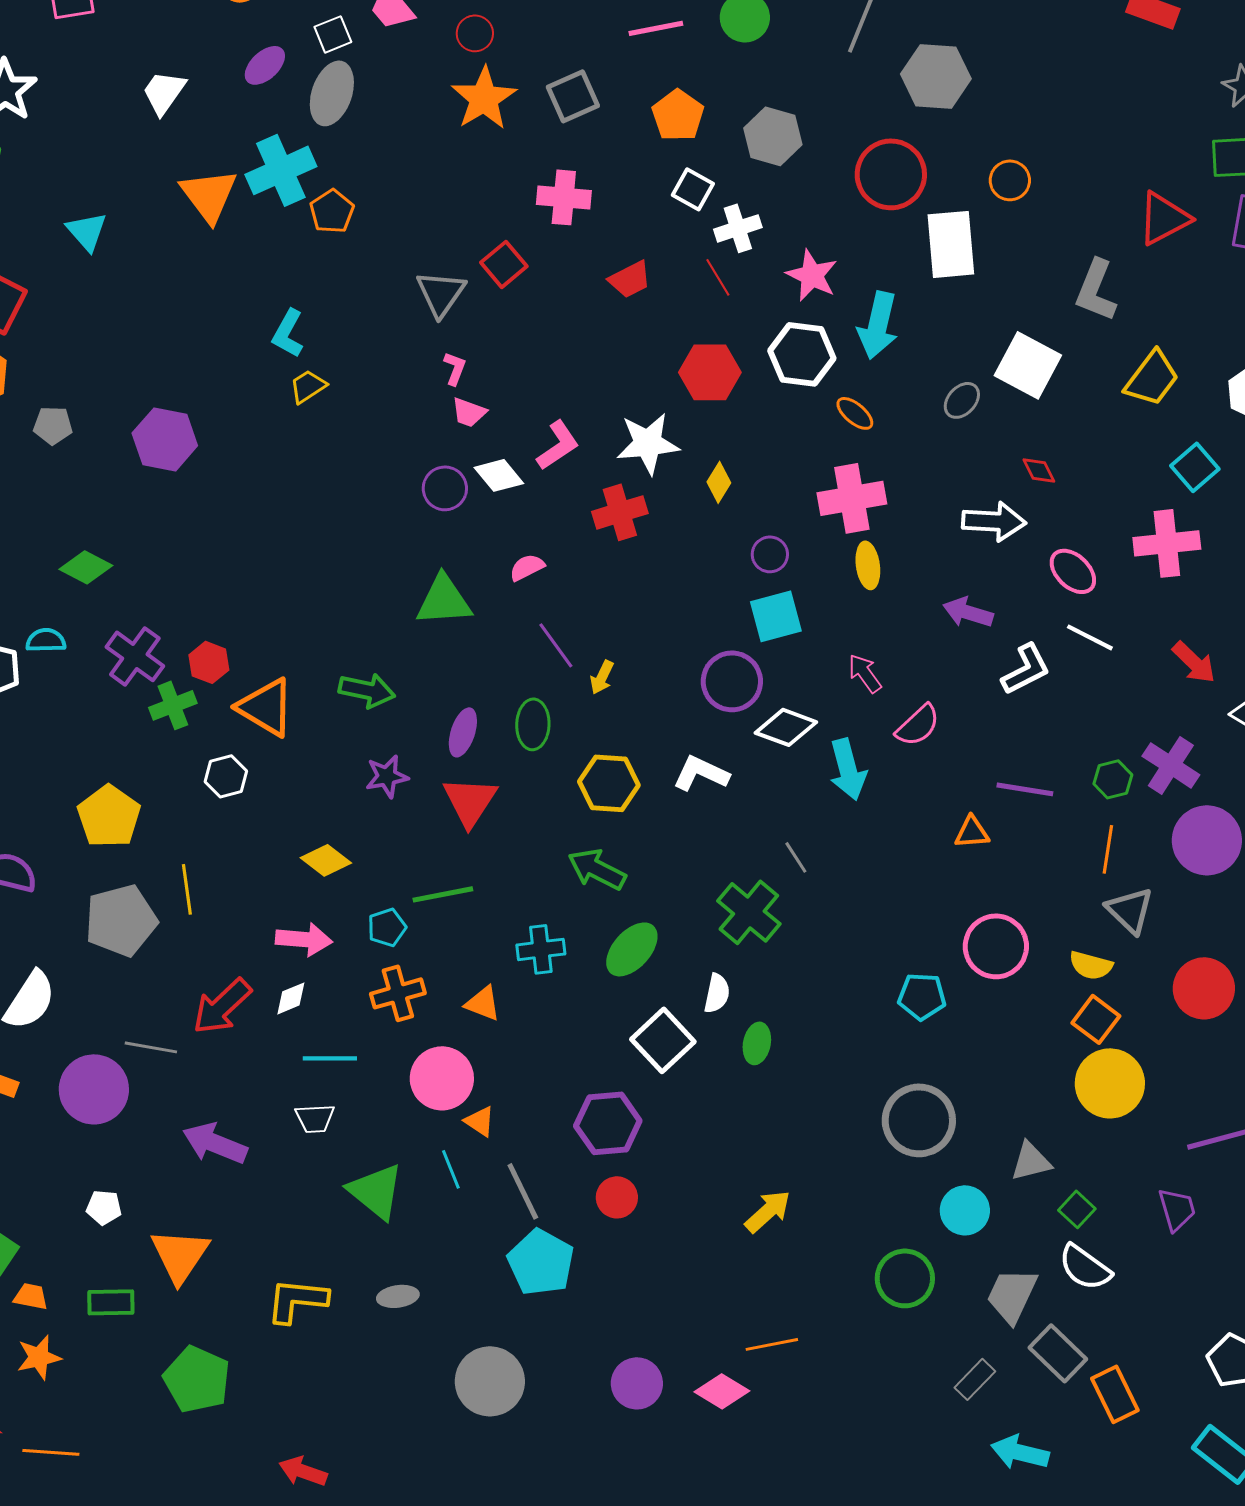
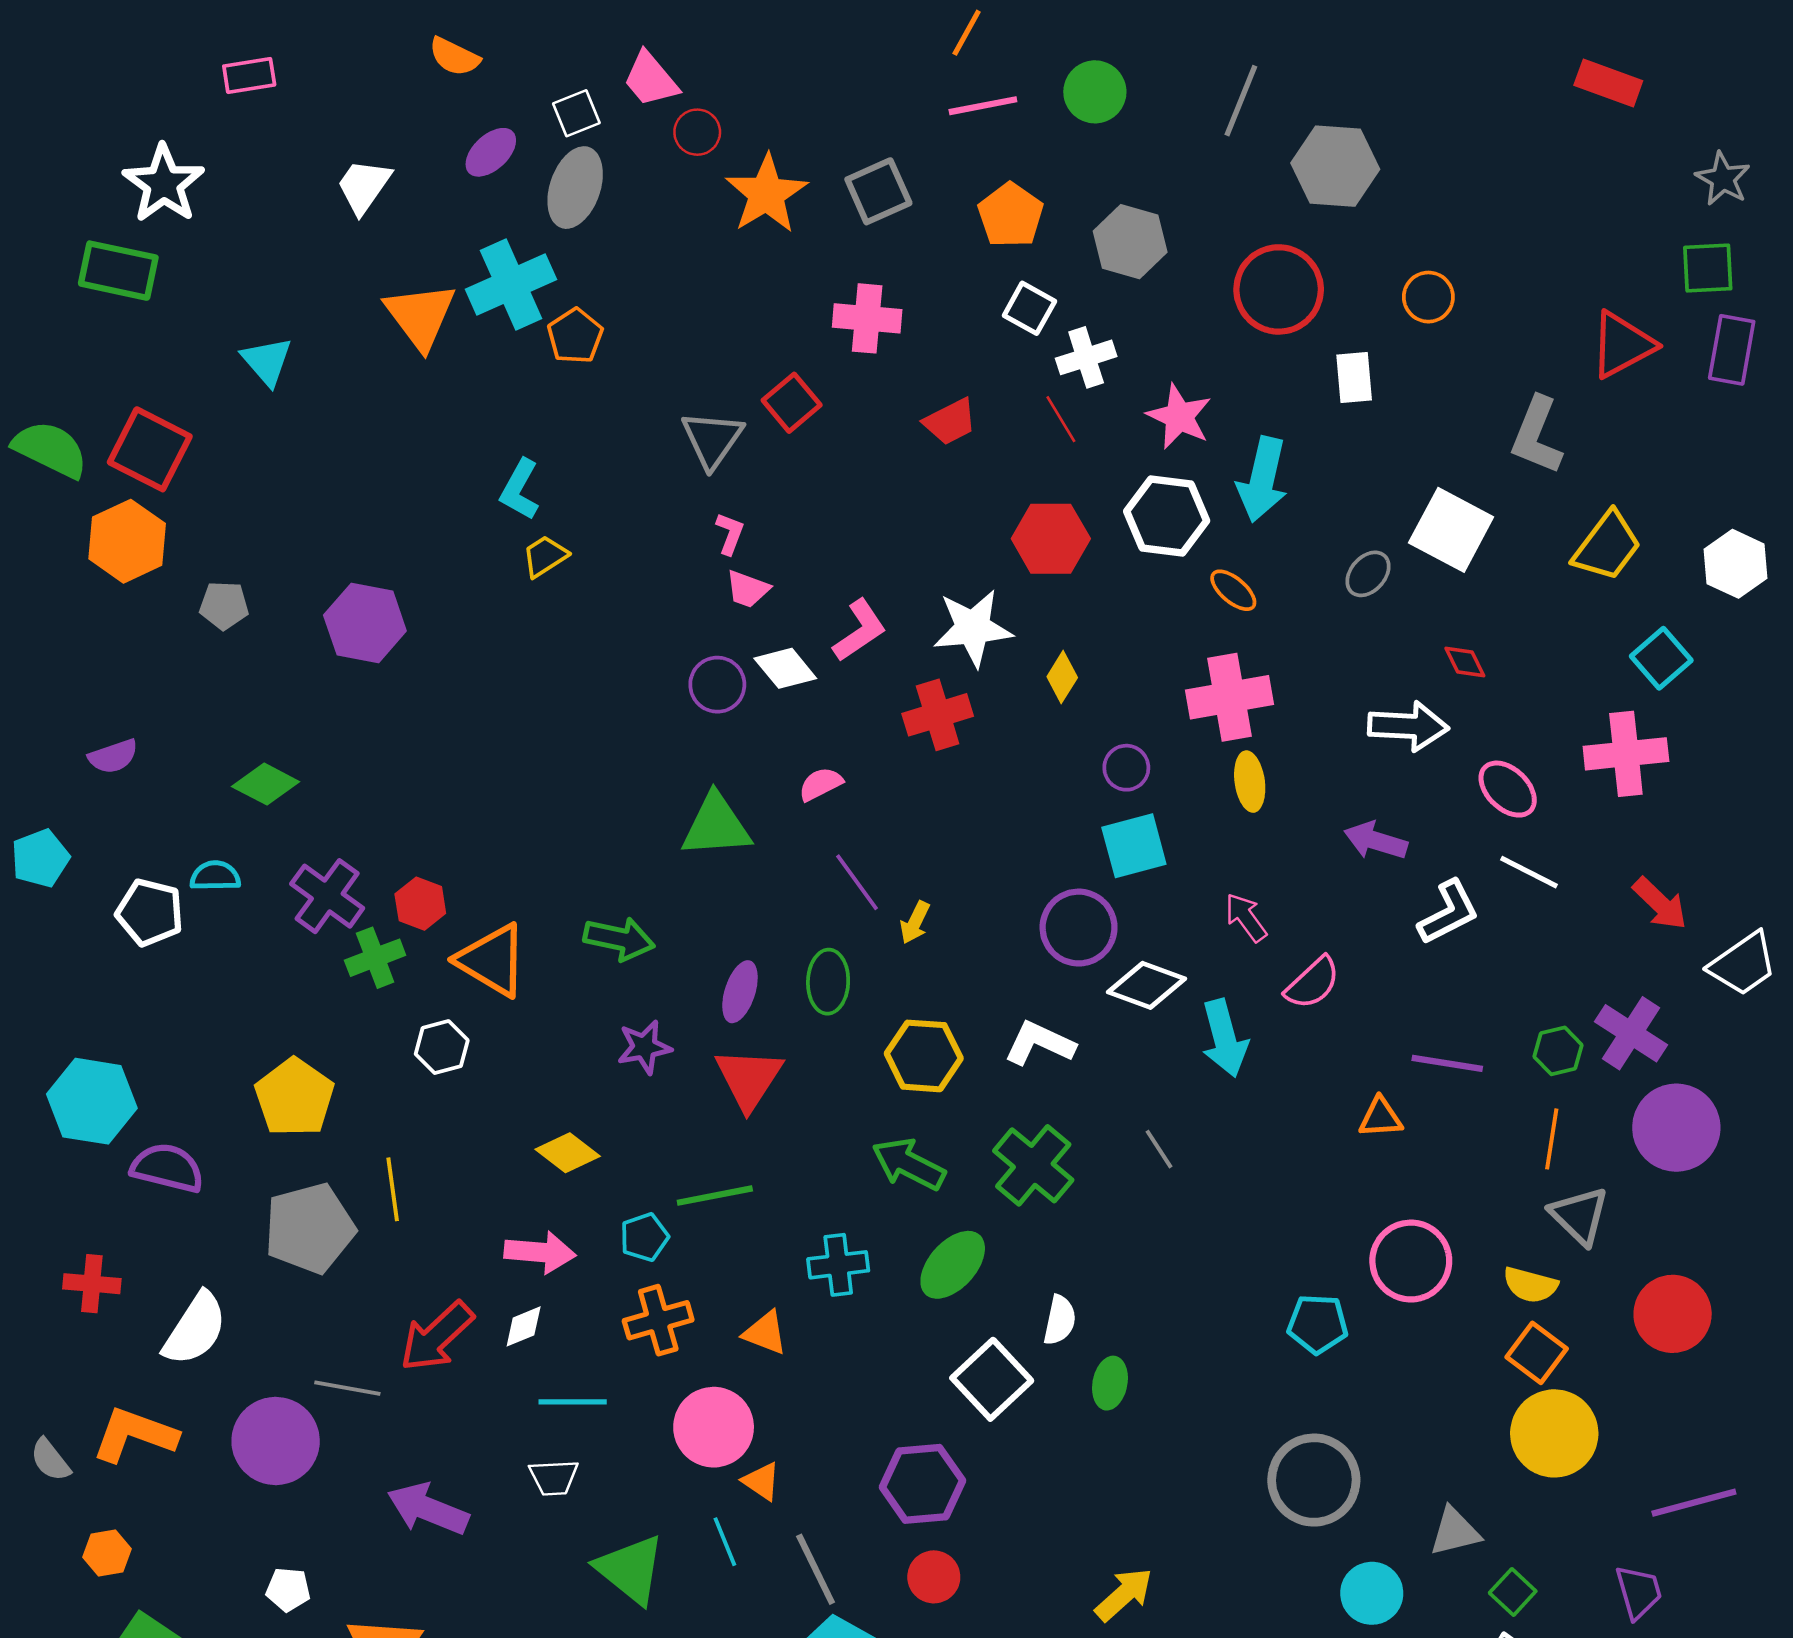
red circle: (475, 33) -> (697, 132), moved
white rectangle: (951, 244) -> (1354, 378), size x0.6
green cross: (749, 912) -> (1033, 1165), moved

